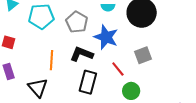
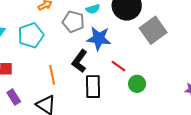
gray pentagon: (77, 22) -> (73, 22), moved
black L-shape: (82, 54) -> (80, 61), turned -60
gray square: (143, 55) -> (153, 30), moved, size x1.5

